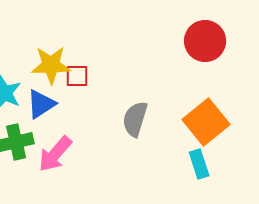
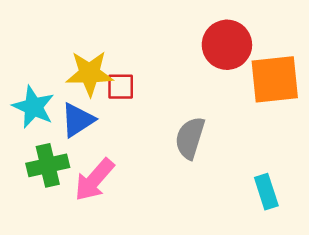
red circle: (205, 41) -> (227, 45), moved
orange square: (206, 122) -> (275, 79), moved, turned 33

